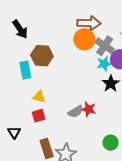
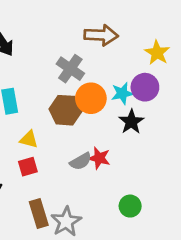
orange circle: (84, 39) -> (91, 98), moved
gray cross: (105, 46) -> (70, 69), moved
brown hexagon: (42, 56) -> (65, 110), moved

